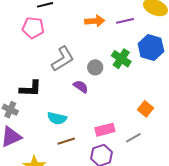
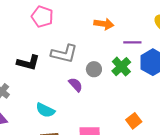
purple line: (125, 21) -> (132, 42), moved
gray L-shape: (63, 59) -> (64, 54), turned 32
black L-shape: (31, 89) -> (28, 63), moved

